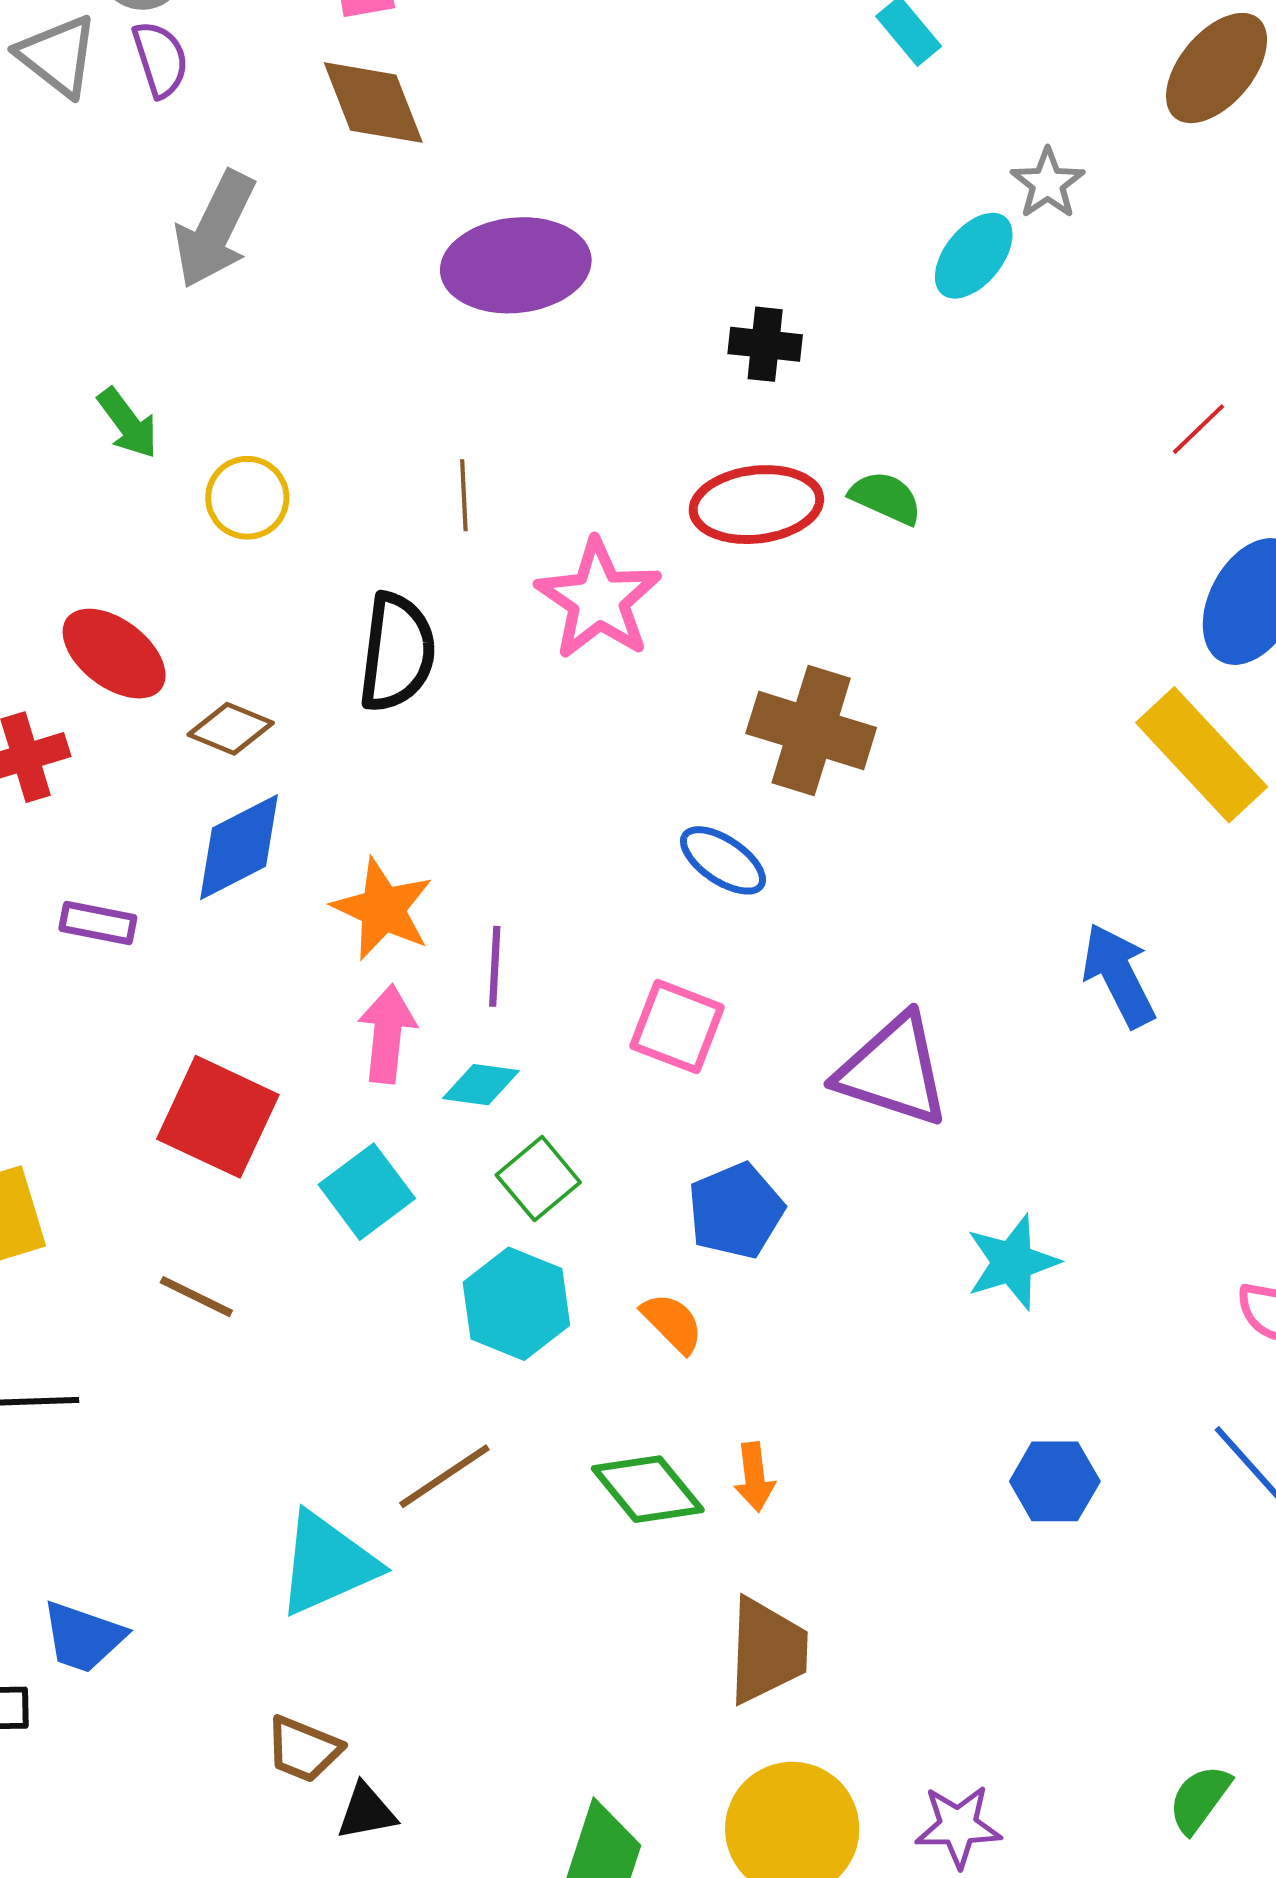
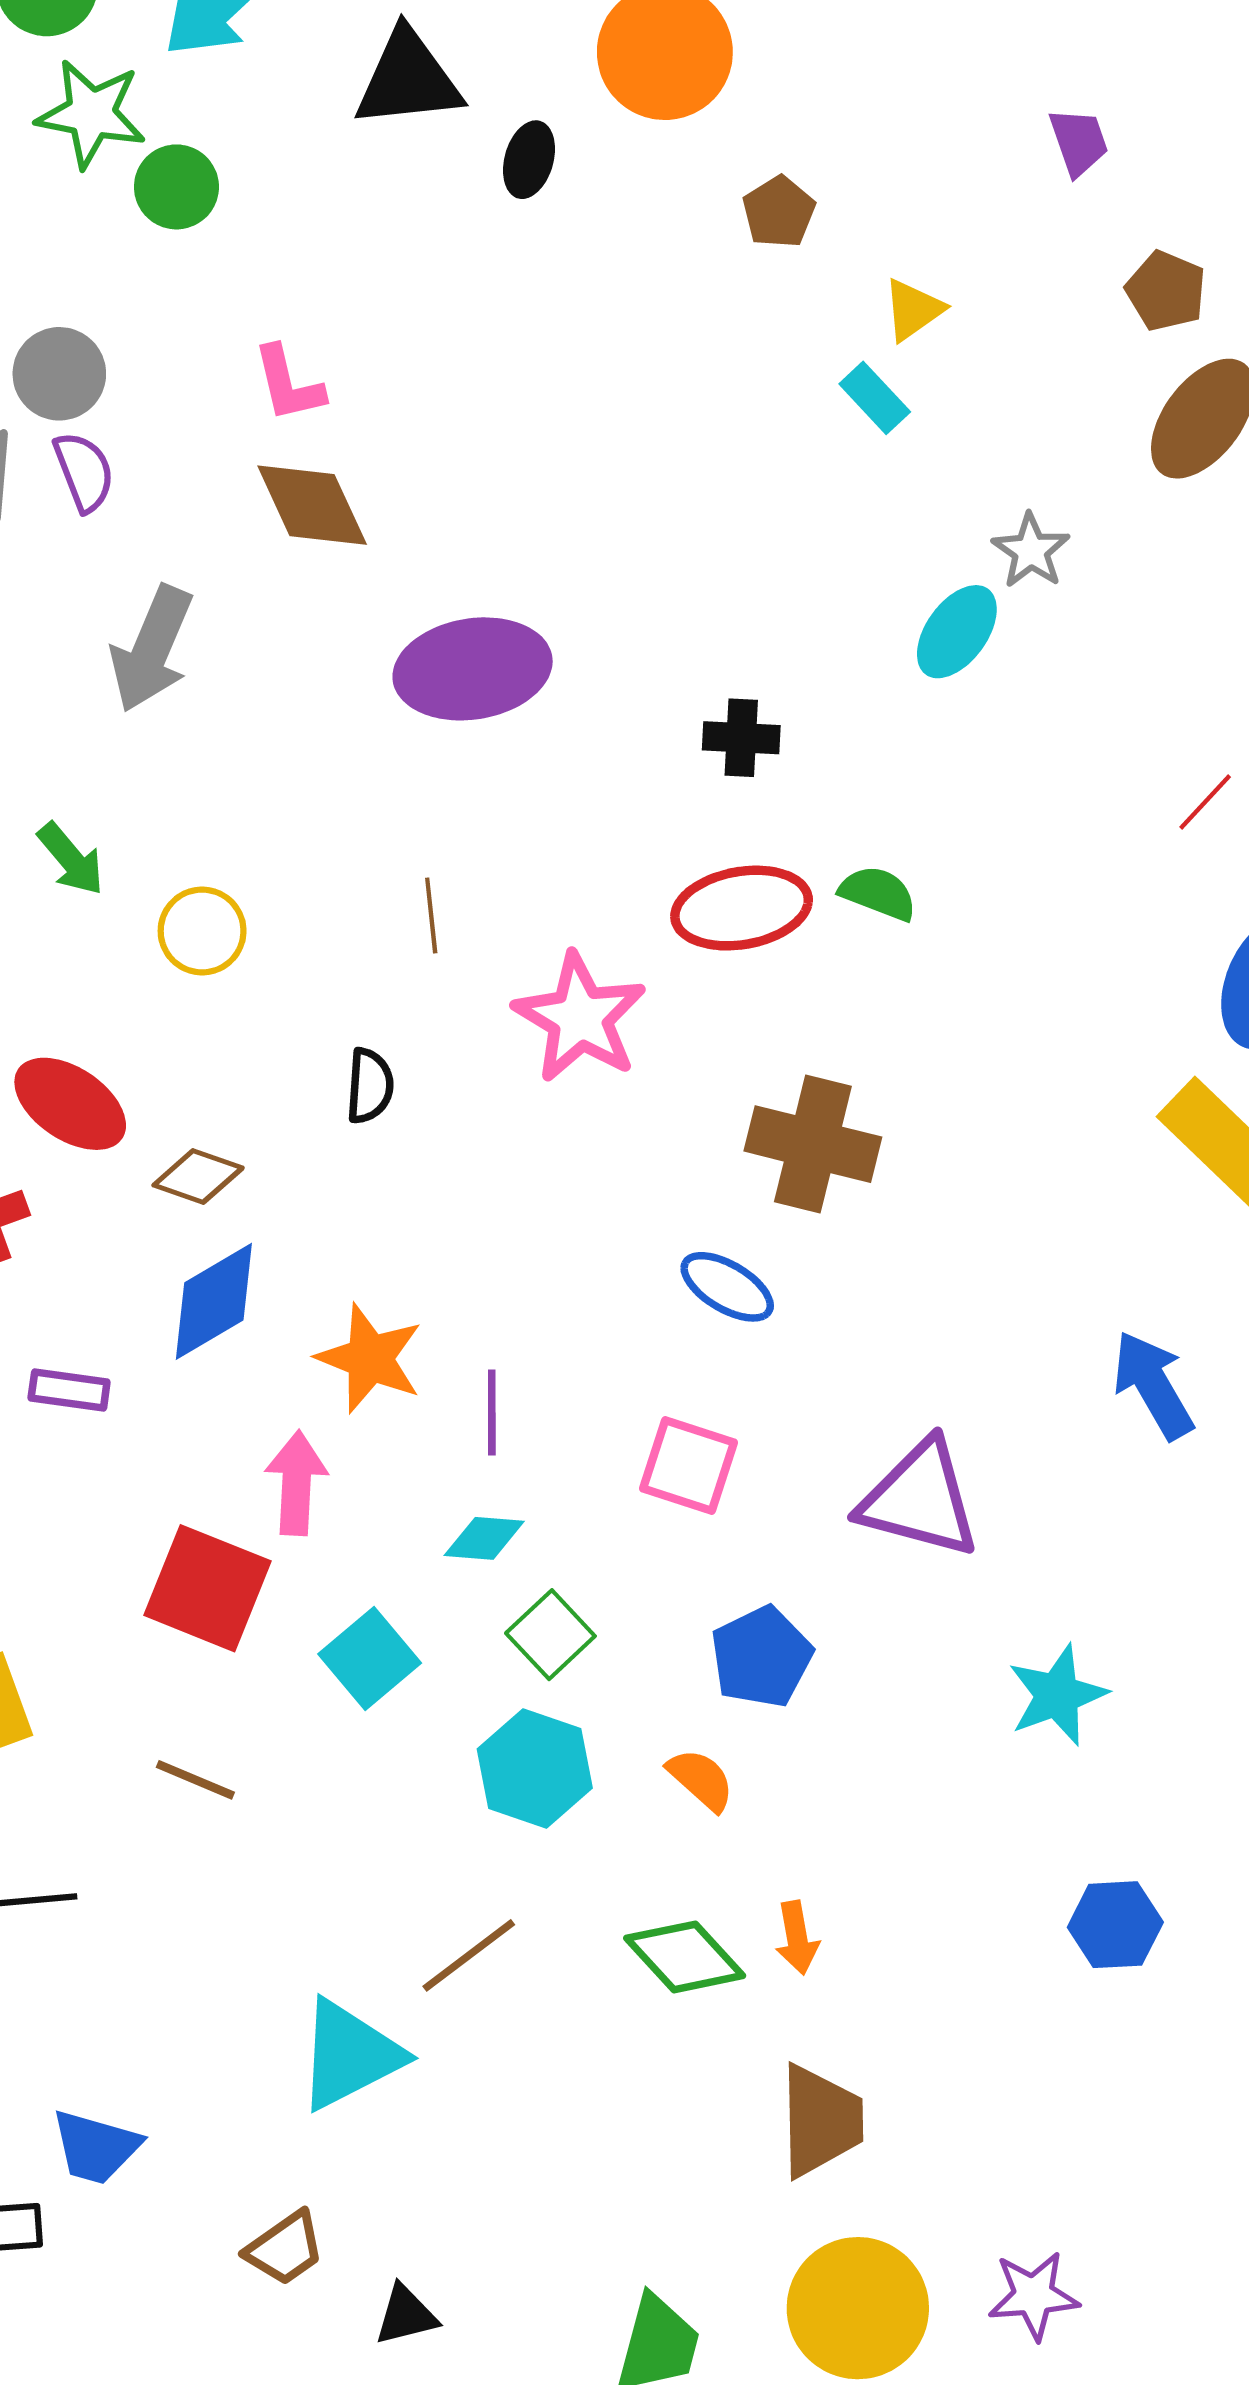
black semicircle: (397, 652) -> (370, 1086), size x0.6
pink arrow: (387, 1034) -> (296, 1483), moved
brown trapezoid: (304, 1749) -> (285, 2248), moved, turned -54

